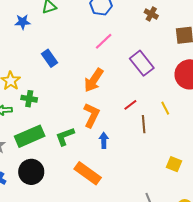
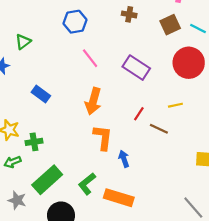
pink line: (104, 41) -> (90, 58), turned -66
yellow line: (165, 108) -> (175, 105), turned -56
brown line: (144, 124) -> (159, 129), turned -42
green L-shape: (65, 136) -> (87, 184), moved

